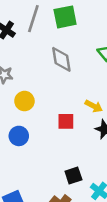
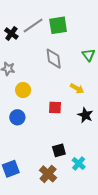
gray line: (33, 19) -> (33, 25), turned 35
yellow arrow: (94, 106) -> (77, 88), moved

